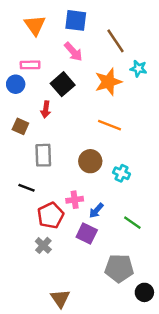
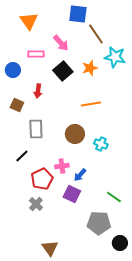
blue square: (76, 20) -> (78, 14), moved
pink rectangle: (30, 65) -> (36, 54), moved
cyan star: (138, 69) -> (115, 57), size x1.5
orange star: (108, 82) -> (90, 68), size x0.7
black square: (63, 84) -> (63, 71), moved
orange line: (110, 125) -> (91, 104), turned -30
black line: (26, 188) -> (22, 156), turned -64
green line: (132, 223) -> (114, 197), moved

